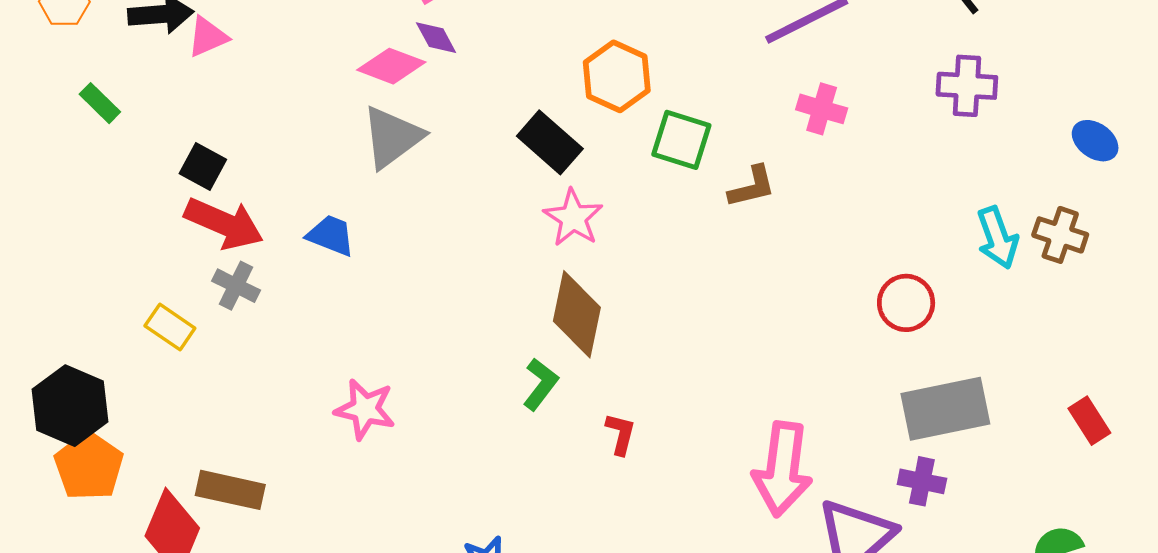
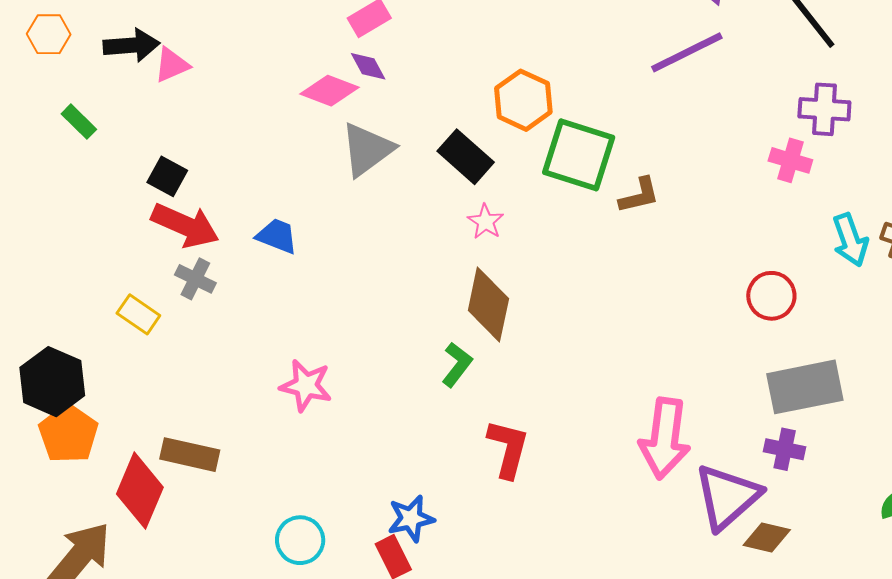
pink cross: (822, 109) -> (790, 160), moved
gray triangle: (392, 137) -> (367, 149), moved
green square: (681, 140) -> (579, 155), size x1.4
pink star: (573, 218) -> (486, 222), size x0.7
red L-shape: (621, 434) -> (508, 449), moved, size x1.6

